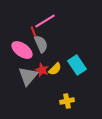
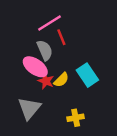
red line: (34, 33) -> (61, 37), moved
pink ellipse: (22, 50) -> (35, 67), moved
gray triangle: (28, 76) -> (29, 108), moved

